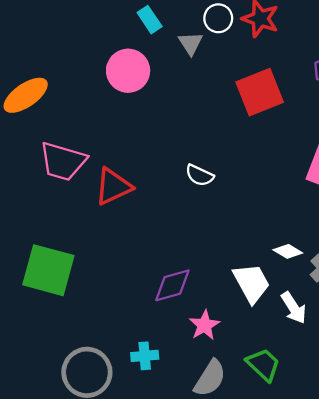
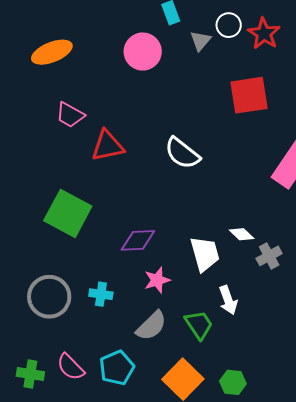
pink trapezoid: (63, 161) -> (70, 115), size x0.7
white semicircle: (199, 175) -> (182, 153), size x1.5
green square: (48, 270) -> (68, 213), moved
white arrow: (294, 308) -> (228, 300), moved

